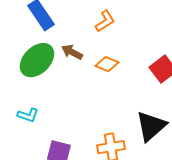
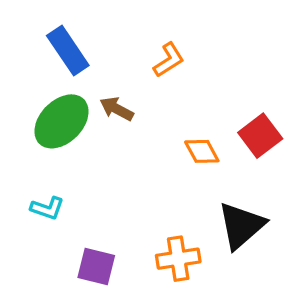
orange diamond: (107, 64) -> (202, 151), moved, turned 40

